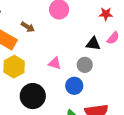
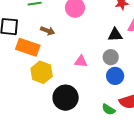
blue circle: (74, 86) -> (115, 76), moved

